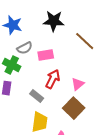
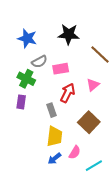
pink triangle: (78, 84) -> (93, 85), moved
gray rectangle: (37, 96) -> (51, 110), turned 32

